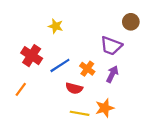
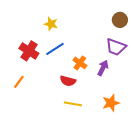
purple trapezoid: (111, 46) -> (116, 47), moved
blue line: (60, 65) -> (55, 49), moved
orange star: (105, 108) -> (111, 103), moved

